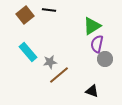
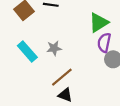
gray star: (50, 62) -> (54, 48), moved
black triangle: (92, 91) -> (65, 95), moved

